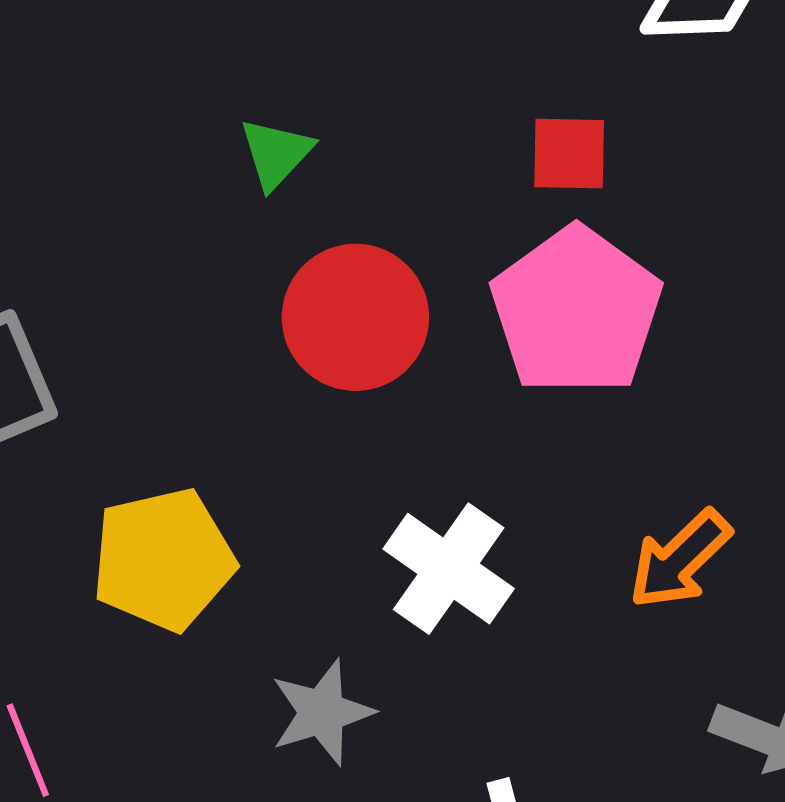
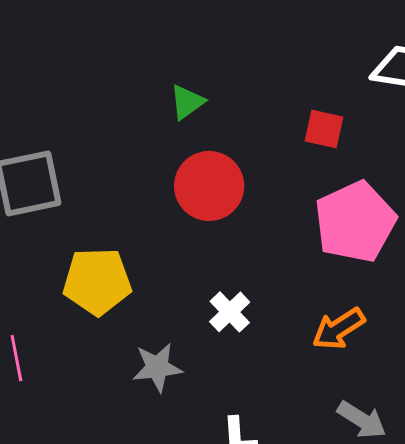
pink pentagon: (576, 311) -> (355, 222), moved
white cross: (449, 569) -> (230, 312), size x0.7

